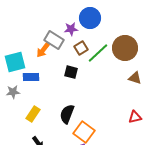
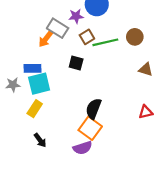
brown circle: (125, 48) -> (135, 37), size x0.6
green line: (98, 53) -> (105, 42), turned 30
cyan square: (15, 62) -> (39, 84), moved
black semicircle: (67, 114) -> (93, 109), moved

